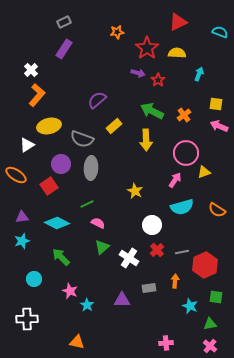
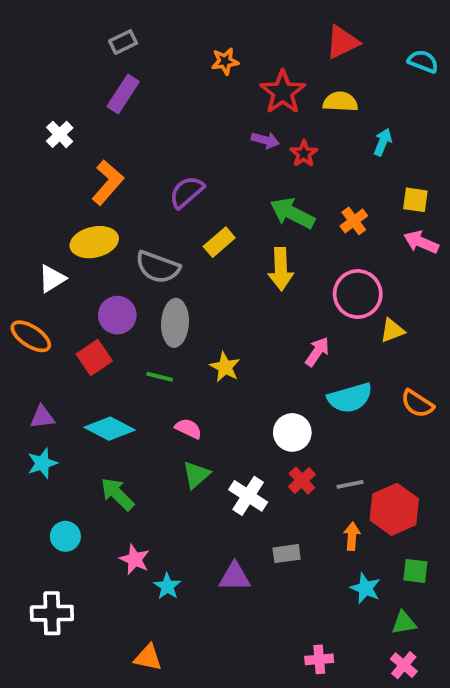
orange L-shape: (37, 95) -> (108, 182), moved
pink arrow: (175, 180) -> (317, 352), moved
yellow star: (135, 191) -> (225, 367), moved
green line: (87, 204) -> (160, 377), moved, turned 40
orange arrow: (175, 281) -> (352, 536), moved

